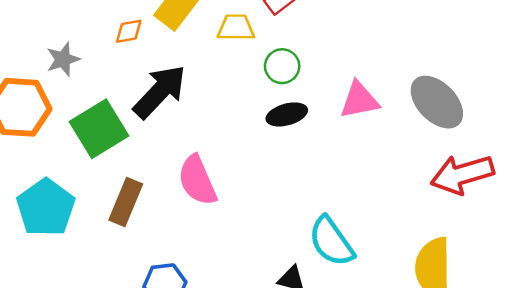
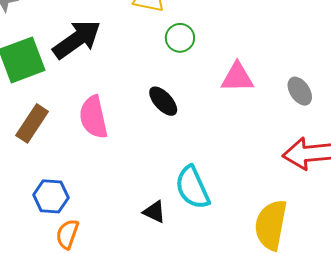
gray ellipse: (437, 102) -> (300, 91), size x0.6
black ellipse: (287, 114) -> (163, 101), moved, turned 52

